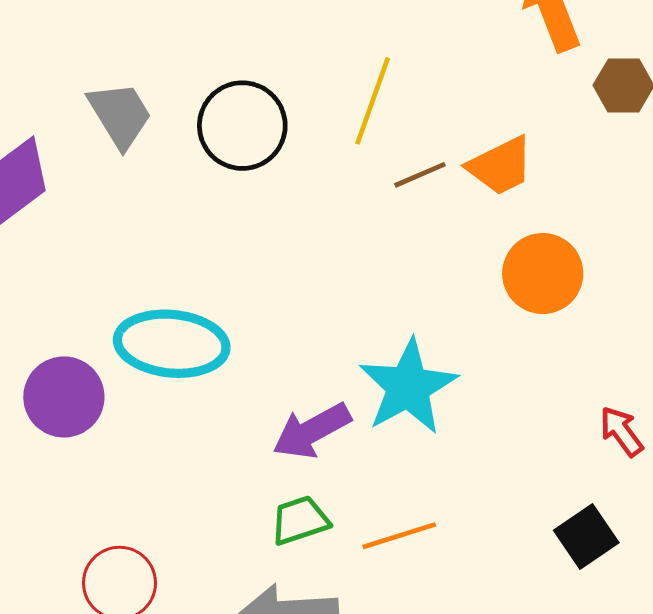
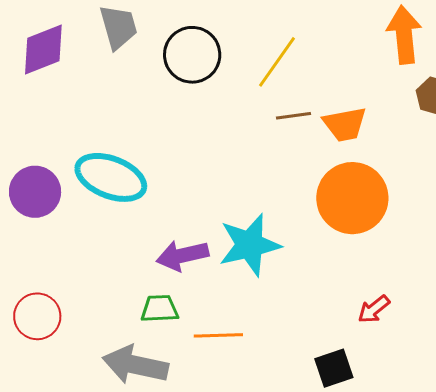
orange circle: (543, 274) -> (352, 198), size x1.4
red arrow: (621, 431) -> (374, 309), turned -108

